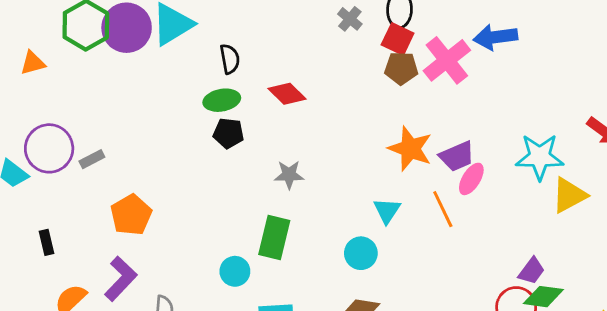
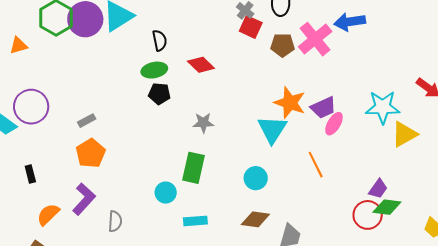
red square: (398, 39) -> (251, 27), moved
gray rectangle: (92, 159) -> (87, 121), moved
orange line: (443, 209) -> (316, 165), moved
cyan triangle: (387, 211) -> (272, 129), moved, size x1.5

